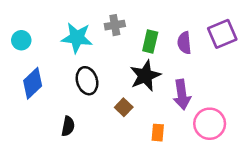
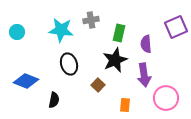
purple semicircle: (184, 43) -> (146, 44), moved
blue diamond: (33, 83) -> (26, 81), moved, turned 65

